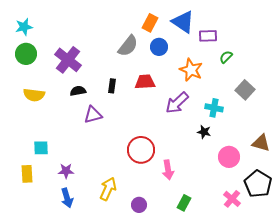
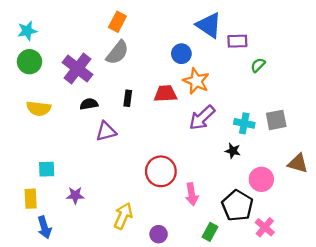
orange rectangle: (150, 23) -> (117, 22), moved
gray semicircle: (128, 46) -> (117, 53), moved
orange star: (191, 70) -> (196, 81), moved
gray square: (245, 90) -> (276, 120), moved, turned 36
black pentagon: (258, 184) -> (237, 206), moved
blue arrow: (67, 198) -> (44, 227), moved

